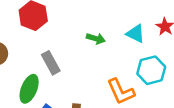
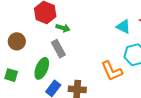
green arrow: (96, 39) -> (63, 28), moved

